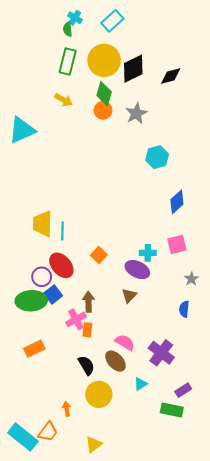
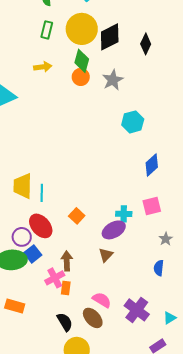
green rectangle: (68, 61) -> (47, 30), size x0.7
black diamond: (171, 76) -> (146, 44), turned -50
yellow arrow: (63, 100) -> (43, 67), turned -36
purple ellipse: (137, 270) -> (114, 230), turned -55
orange rectangle: (34, 349) -> (15, 306), turned 42
cyan triangle: (140, 384) -> (170, 318), moved

